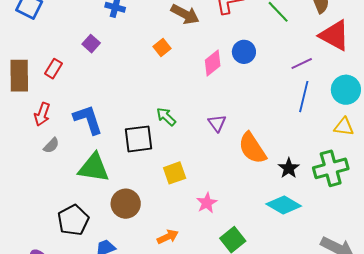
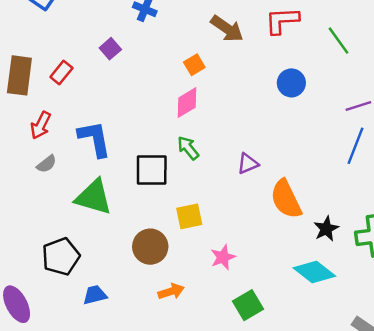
pink diamond: (213, 63) -> (187, 103), moved
purple triangle: (217, 123) -> (248, 164), turned 36
brown circle: (126, 204) -> (150, 247), moved

